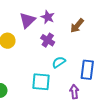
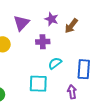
purple star: (48, 17) -> (51, 19), moved
purple cross: (48, 40) -> (43, 42), turned -32

